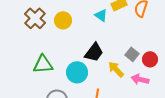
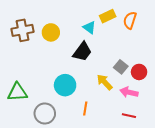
brown cross: (35, 18) -> (22, 30), turned 35
black trapezoid: (94, 52) -> (82, 52), moved
green triangle: (43, 64) -> (17, 92), moved

